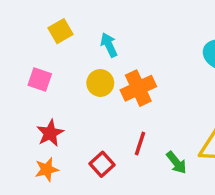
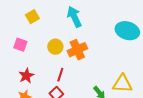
cyan arrow: (109, 45) -> (74, 17), moved, size x1.5
red line: (140, 144) -> (60, 75), moved

